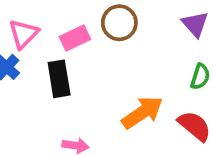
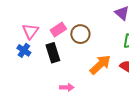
brown circle: (119, 23) -> (80, 34), moved

